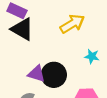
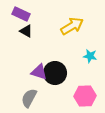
black triangle: (22, 29) -> (26, 31), size x0.6

